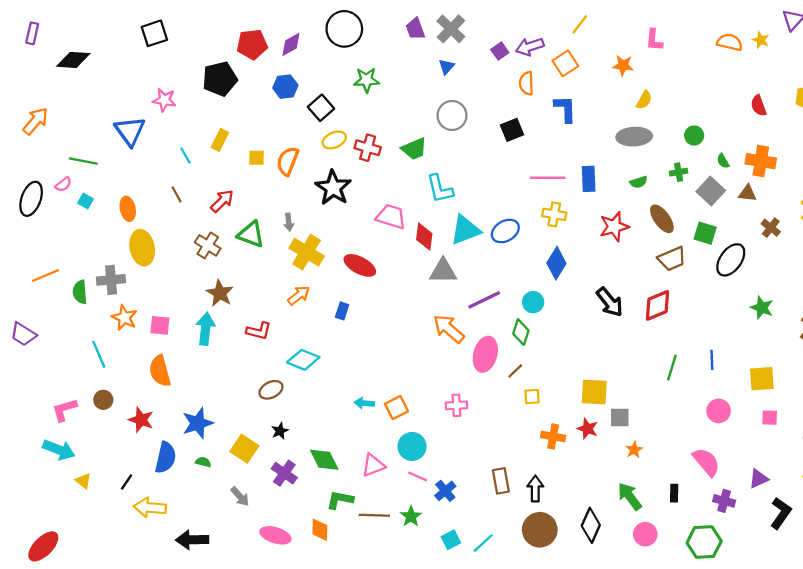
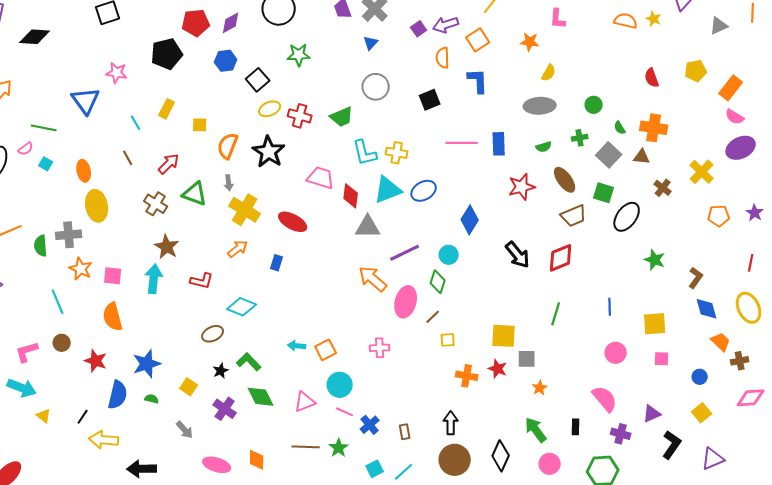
orange semicircle: (288, 161) -> (228, 146), moved
yellow cross: (554, 214) -> (397, 153), moved
green line: (672, 368) -> (556, 314), moved
yellow square: (244, 449) -> (189, 387), size x0.7
brown rectangle: (501, 481) -> (405, 432), moved, size x0.7
green L-shape: (340, 500) -> (249, 362), moved, turned 35

